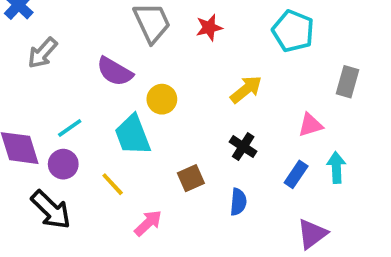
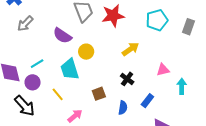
red star: (209, 28) -> (113, 16), size x1.6
cyan pentagon: (293, 31) -> (157, 20), turned 30
gray rectangle: (347, 82) -> (188, 27), moved
cyan arrow: (336, 167) -> (182, 86), moved
blue rectangle: (296, 174) -> (147, 101), moved

